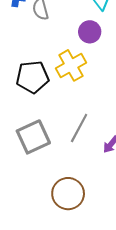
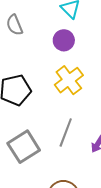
yellow cross: (71, 65) -> (69, 80), moved

